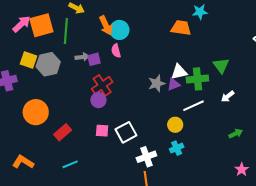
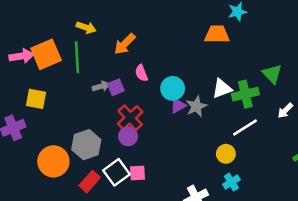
pink arrow: (21, 24) -> (21, 56), turned 42
orange arrow: (106, 25) -> (125, 44), turned 78
cyan circle: (119, 30) -> (173, 88), moved
gray hexagon: (48, 64) -> (86, 145), moved
purple triangle: (174, 84) -> (178, 106), moved
white square: (126, 132) -> (117, 172), moved

